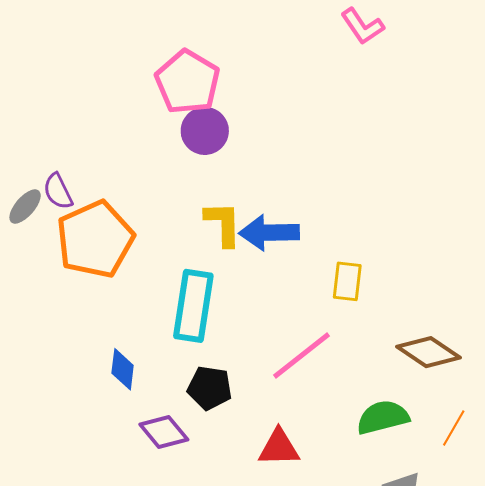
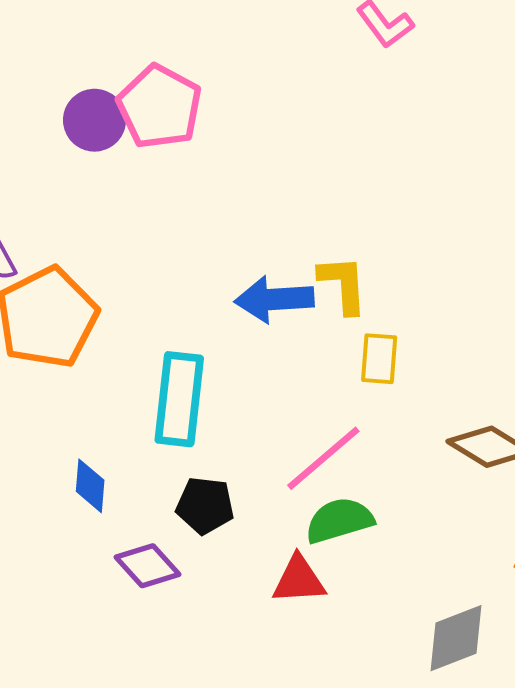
purple circle: (205, 131) -> (95, 120), moved
yellow L-shape: (223, 224) -> (343, 284), moved
green semicircle: (383, 417) -> (339, 520), moved

